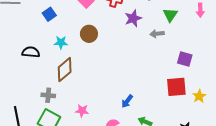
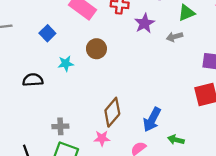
green triangle: (170, 15) -> (186, 13), turned 42
brown diamond: (65, 70) -> (112, 112), moved
blue arrow: (127, 101) -> (152, 120), size x1.5

